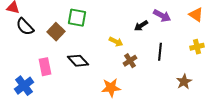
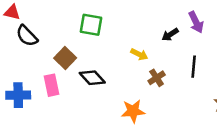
purple arrow: (162, 16) -> (196, 22), turned 36
brown square: (56, 32) -> (65, 58), moved
blue cross: (24, 86) -> (18, 95), moved, turned 36

